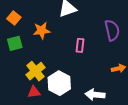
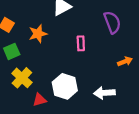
yellow cross: (35, 71) -> (22, 78), moved

